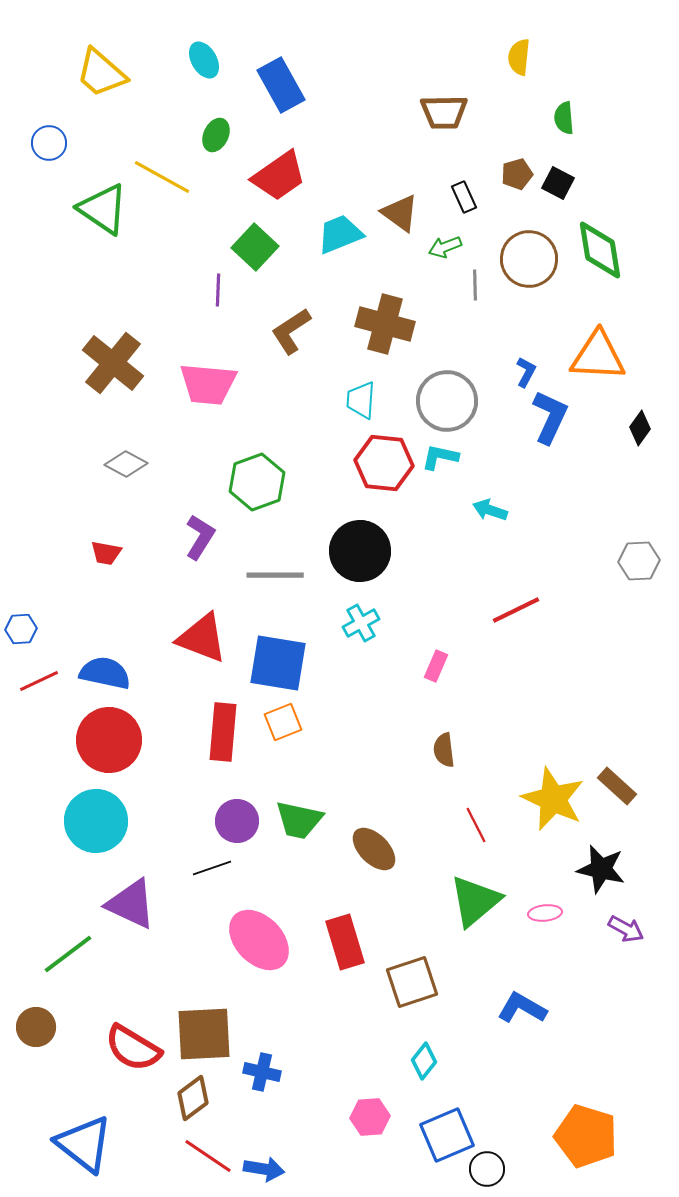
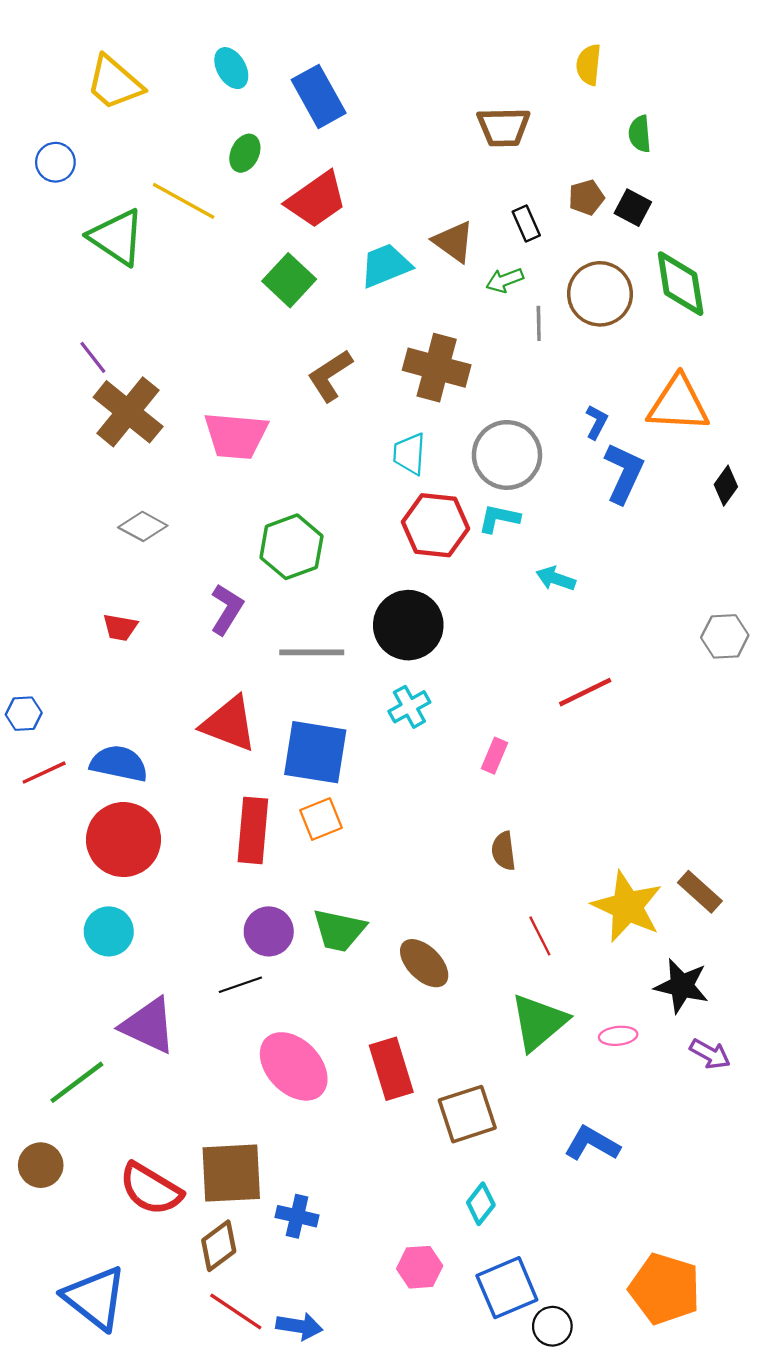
purple line: (218, 290) -> (93, 357), moved, turned -40
cyan circle: (96, 821) -> (109, 931), size x0.7

